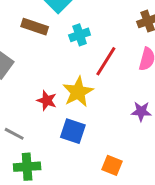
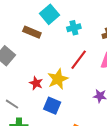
cyan cross: (80, 35) -> (74, 28), moved

